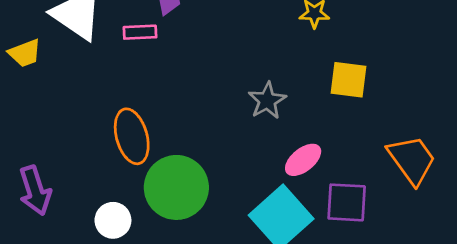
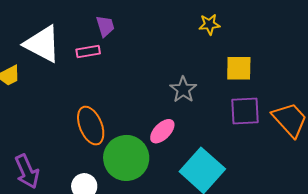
pink ellipse: (303, 160) -> (162, 131), moved
purple square: (347, 202) -> (245, 111), moved

